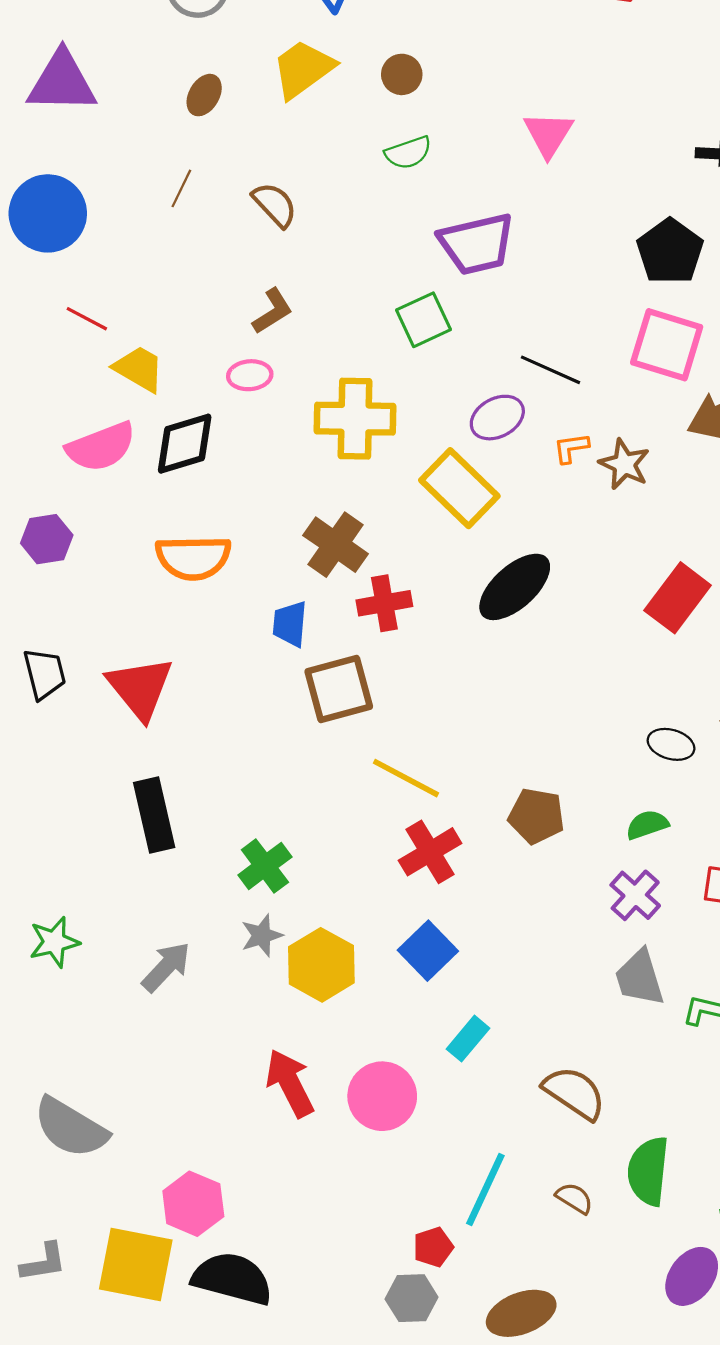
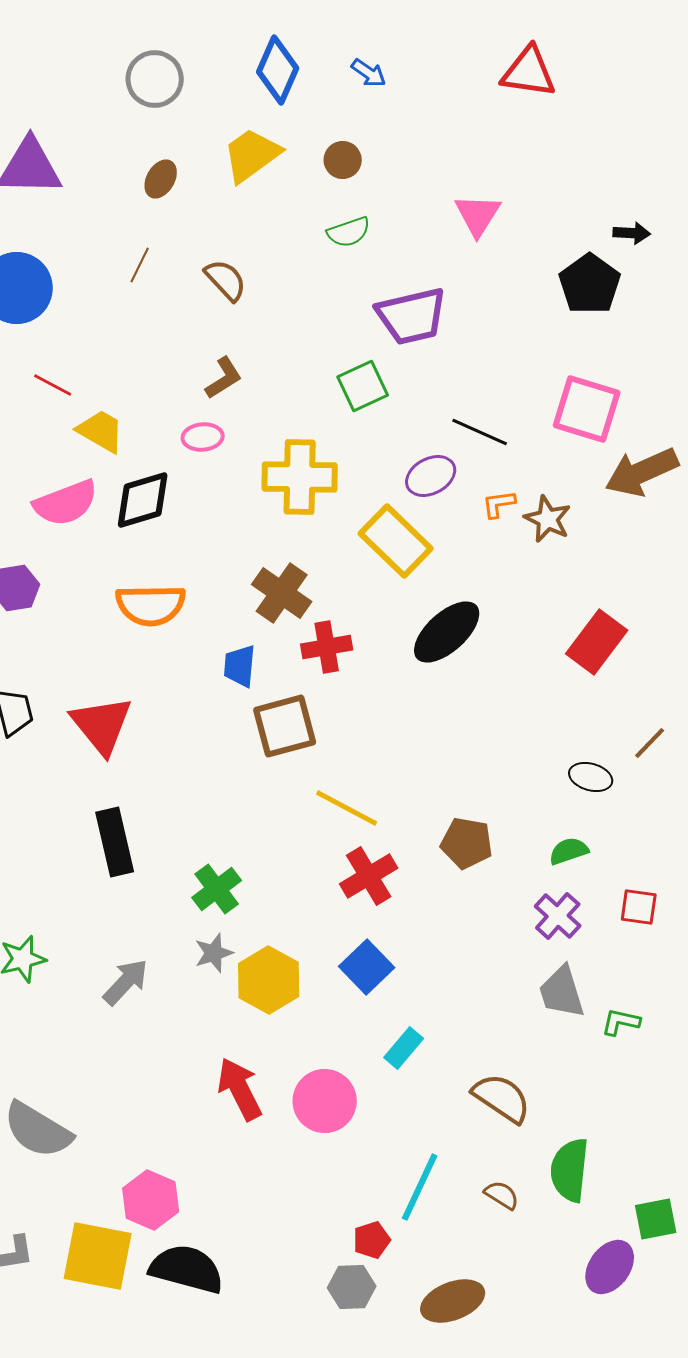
black pentagon: (670, 251) -> (590, 284), moved

